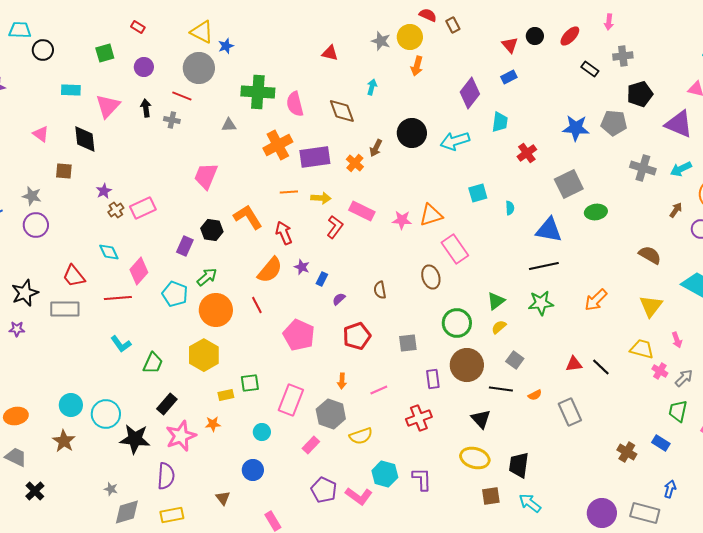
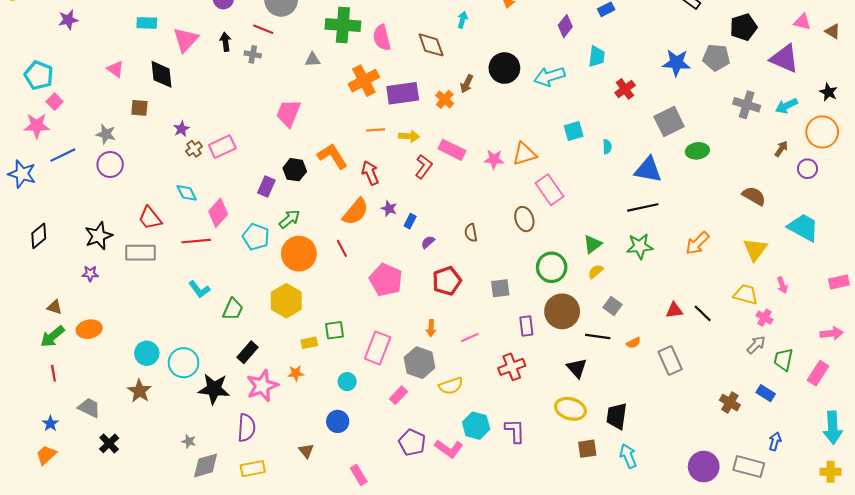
purple diamond: (470, 93) -> (565, 26), size x0.7
gray arrow: (684, 378) -> (756, 345), moved
orange ellipse: (16, 416) -> (89, 329), moved
cyan arrow: (530, 503) -> (628, 456), turned 30

